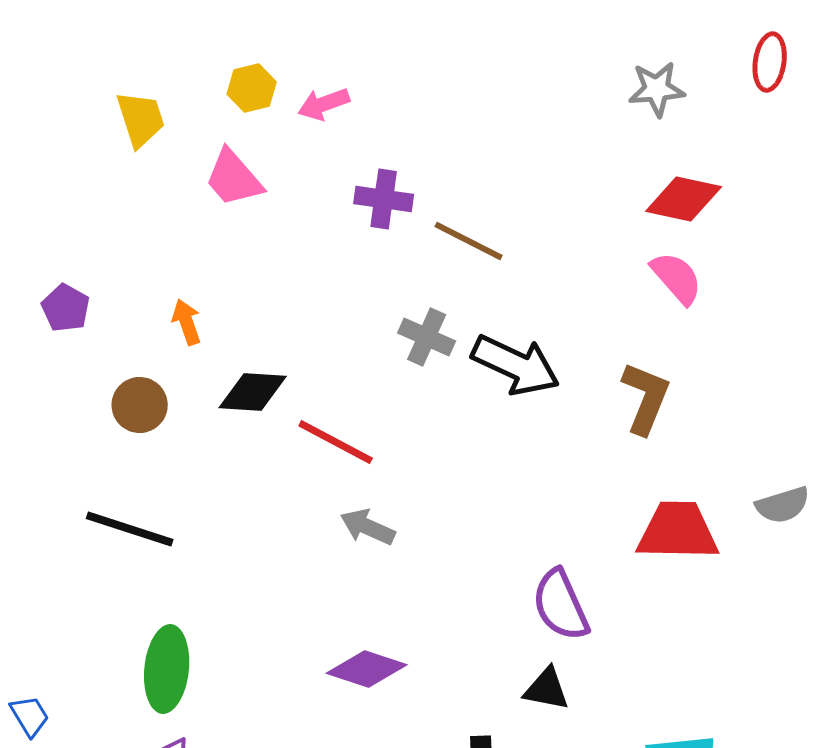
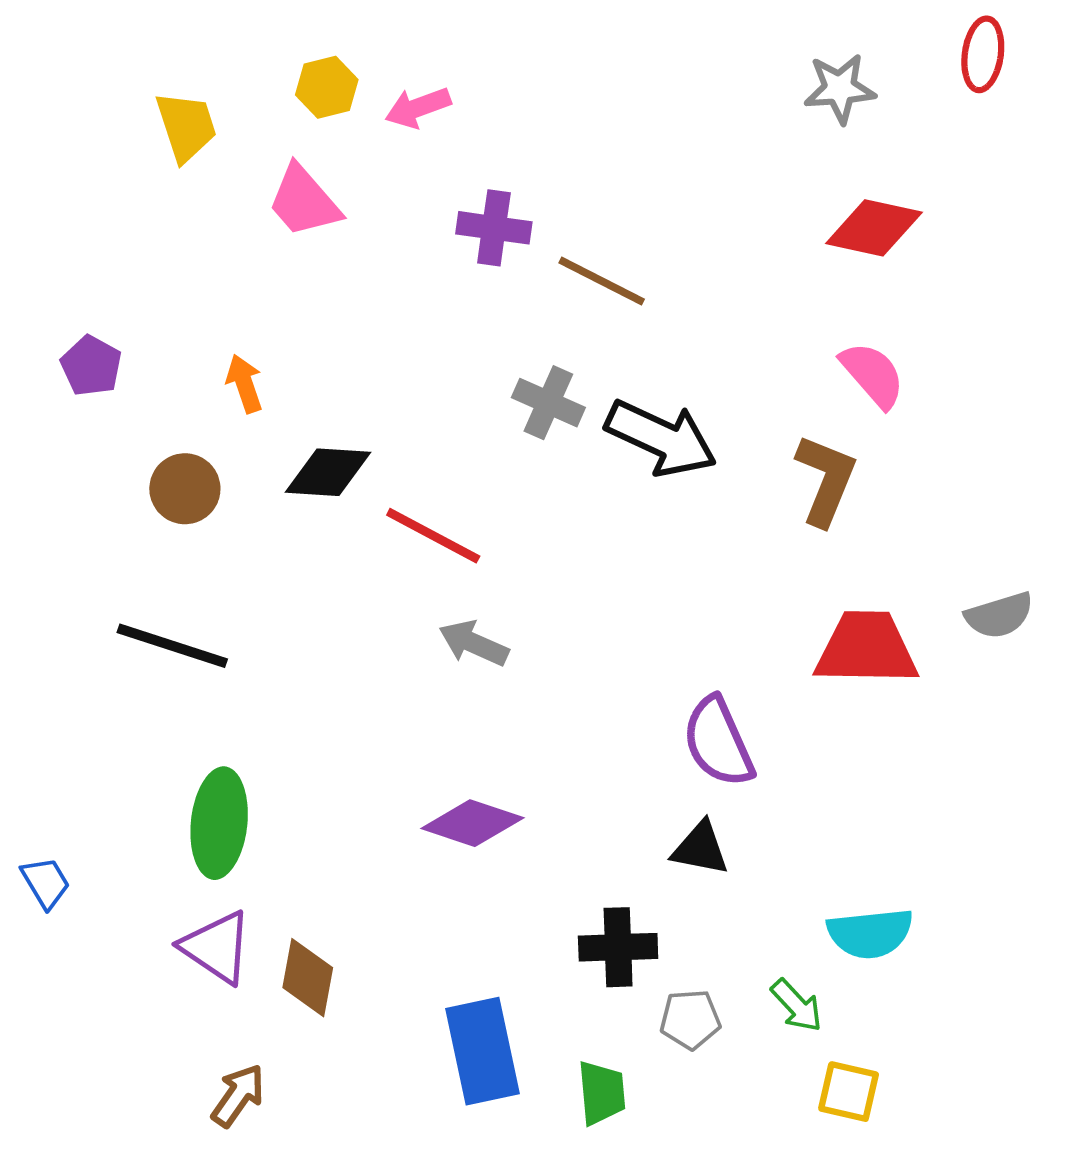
pink semicircle: (677, 278) -> (873, 375), moved

